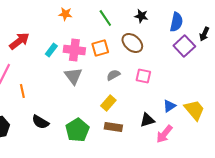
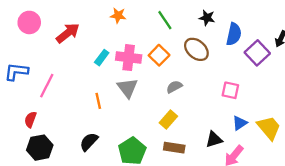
blue semicircle: (176, 22) -> (234, 34), moved
red arrow: (19, 41) -> (68, 33), moved
orange square: (100, 48) -> (159, 55), turned -30
pink square: (143, 76) -> (230, 90), moved
orange line: (22, 91) -> (98, 101), moved
black semicircle: (40, 122) -> (89, 142), turned 102

